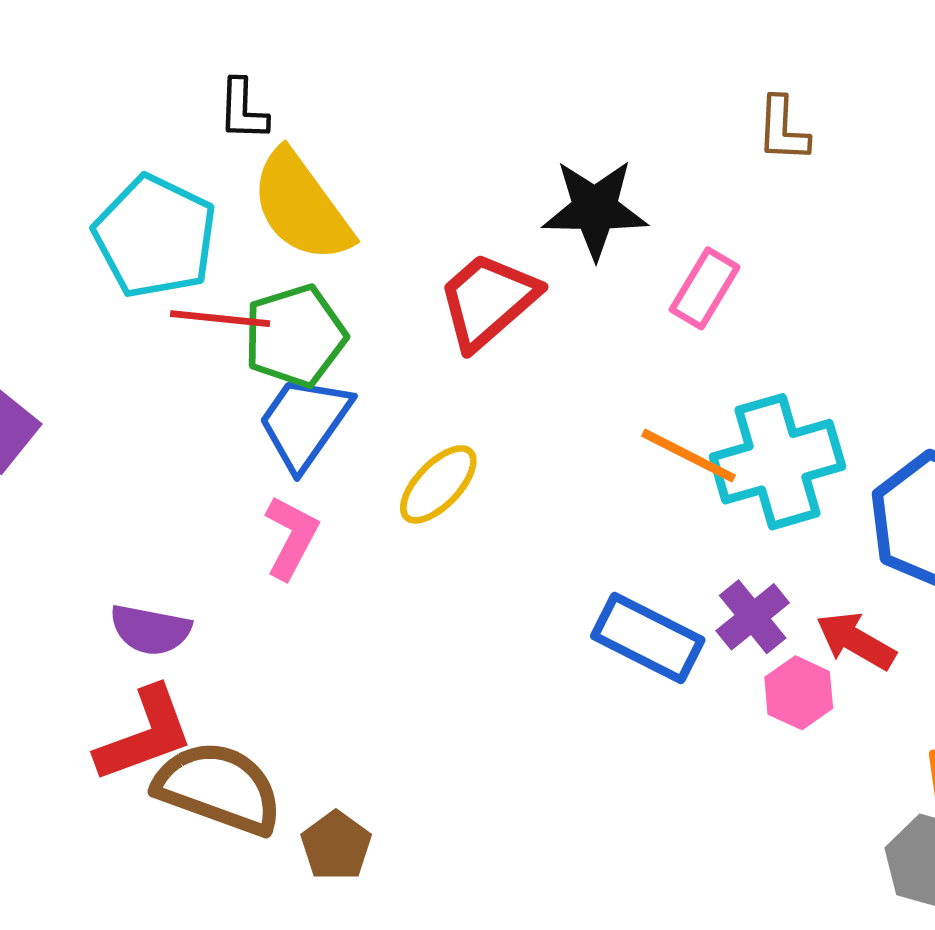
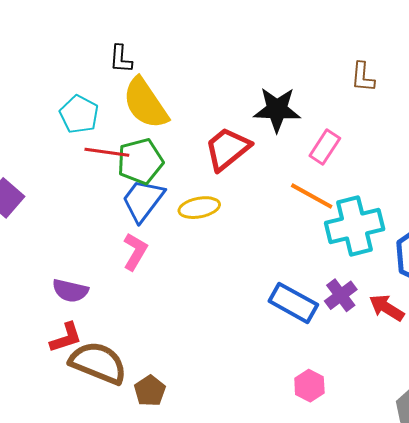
cyan pentagon: (155, 237) -> (79, 114), size x0.7
orange line: (689, 456) -> (312, 196), moved
yellow ellipse: (438, 484) -> (199, 208), moved, turned 33
pink hexagon: (799, 693) -> (309, 386), moved
red L-shape: (145, 734) -> (66, 338), size x0.7

